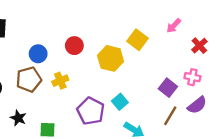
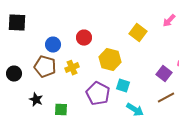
yellow hexagon: (111, 58) -> (110, 60), moved
brown pentagon: (29, 79) -> (45, 67), turned 30
cyan square: (120, 102) -> (123, 86), turned -32
brown line: (170, 116) -> (166, 98), turned 30

